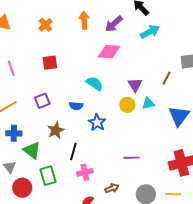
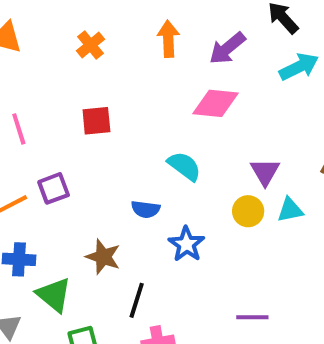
purple square: (42, 101) -> (54, 188), moved
brown star: (56, 130) -> (103, 257), turned -30

